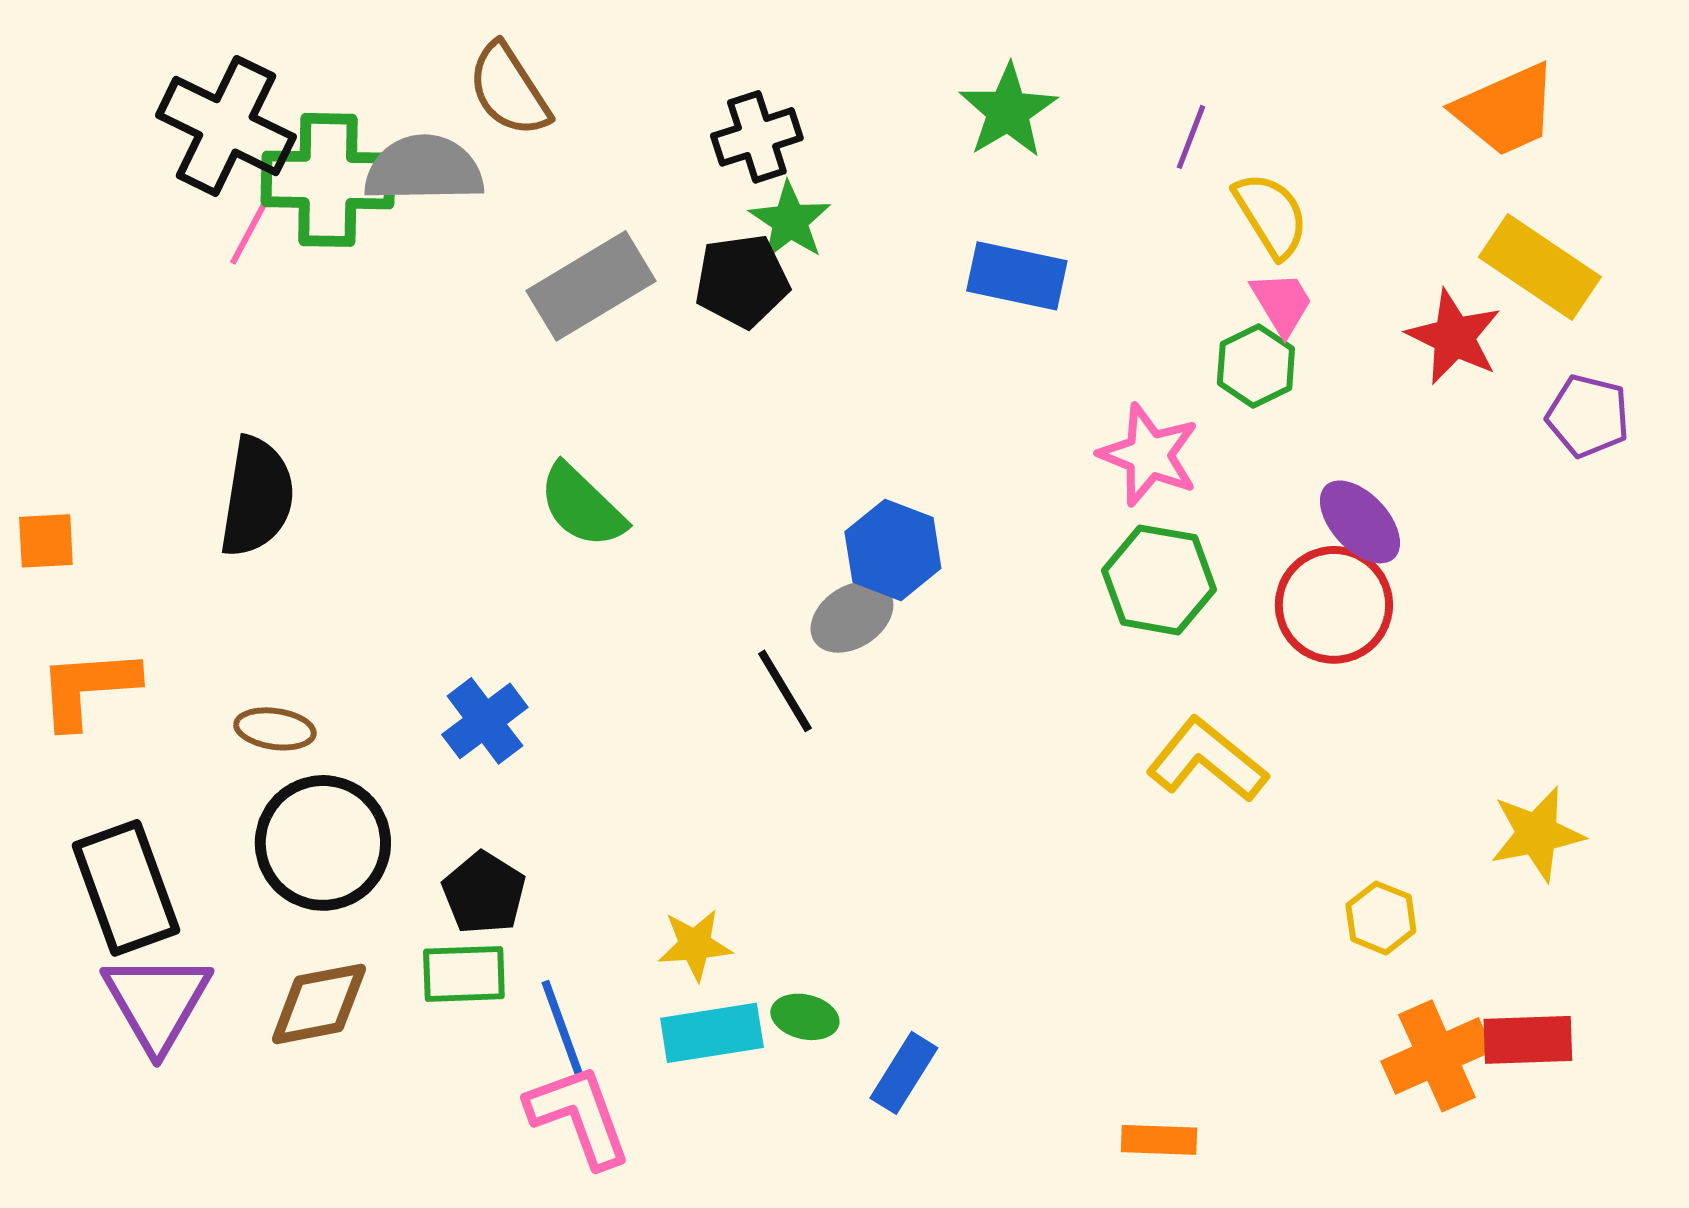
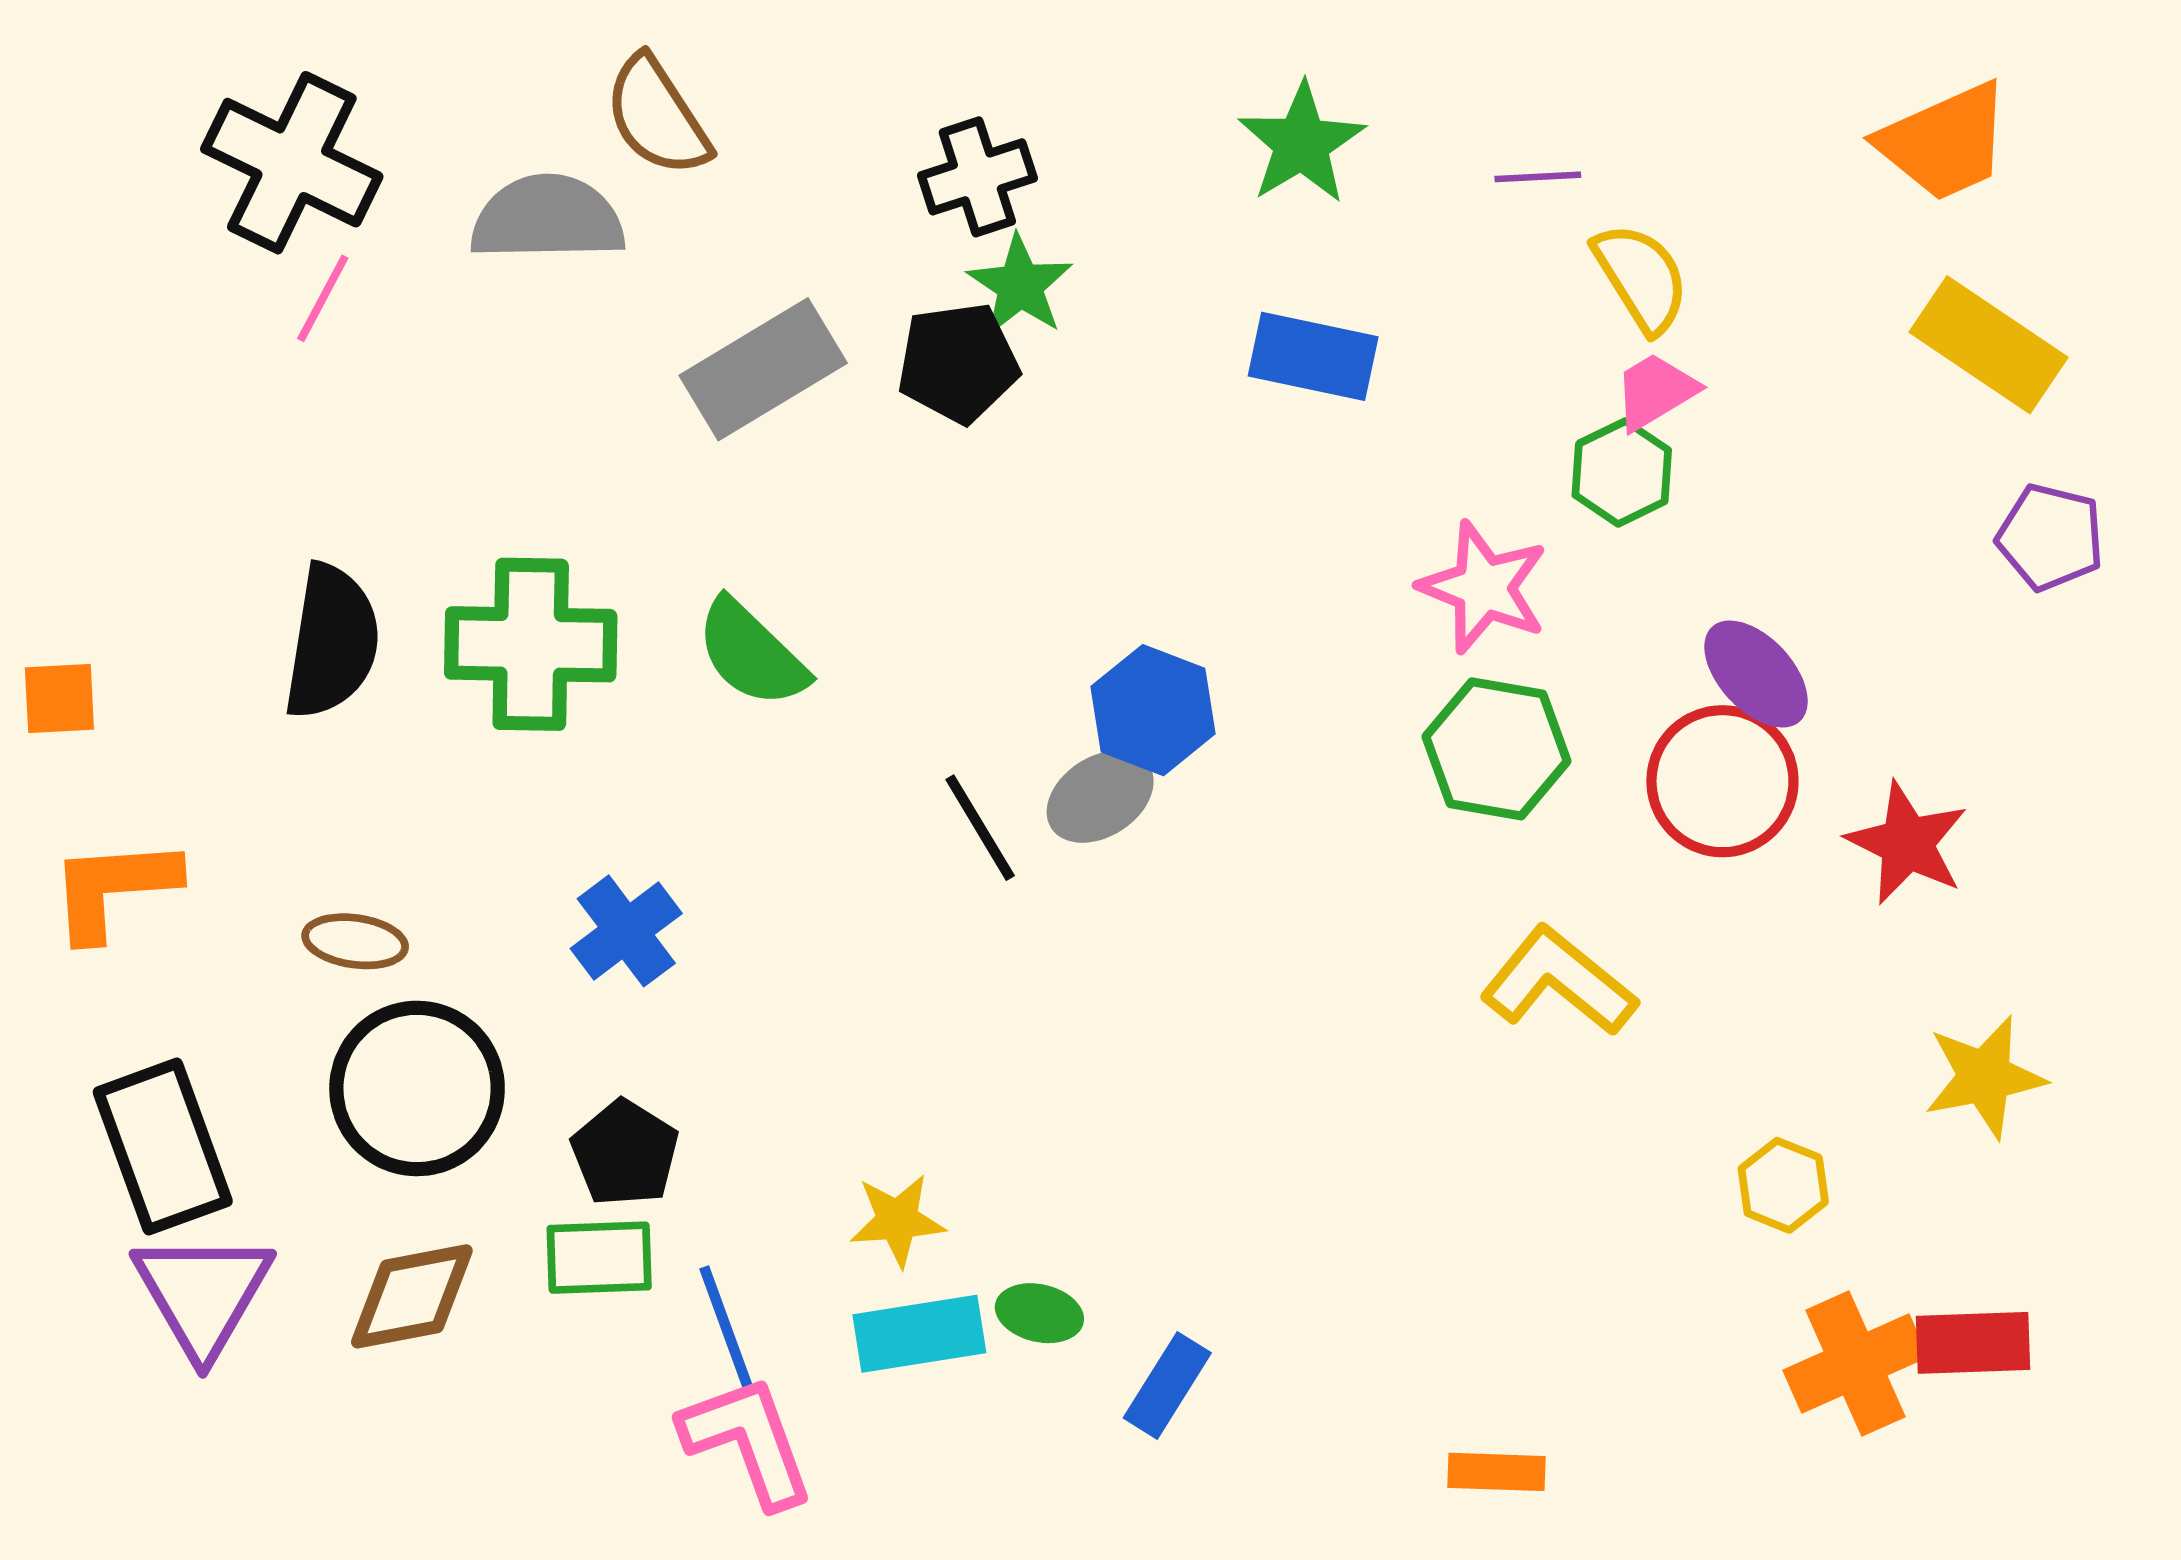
purple line: (1191, 137) -> (1538, 177), turned 66
green cross: (328, 180) -> (531, 644), moved
pink trapezoid: (1282, 303) -> (1655, 391), turned -90
red star: (1454, 337) -> (1907, 843), moved
black line: (785, 691) -> (980, 828), moved

